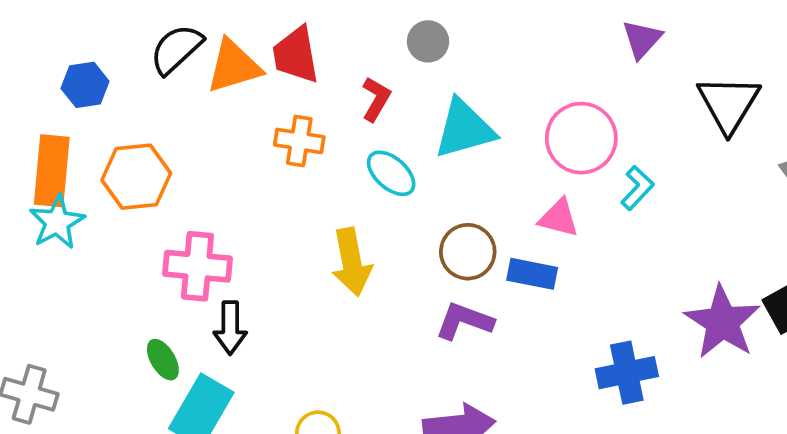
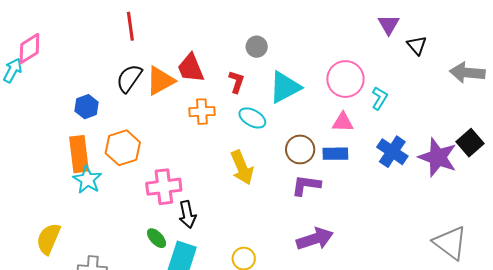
purple triangle: (642, 39) -> (389, 25), moved
black triangle: (729, 104) -> (417, 45), size x0.6
blue cross: (627, 373) -> (392, 152), moved, turned -32

